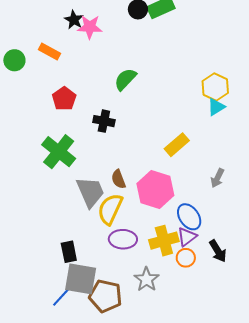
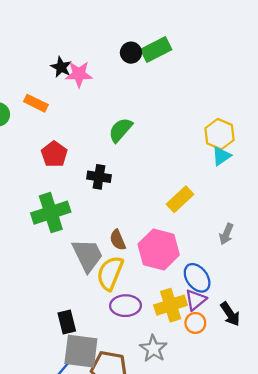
green cross: (59, 152) -> (51, 213), turned 36

